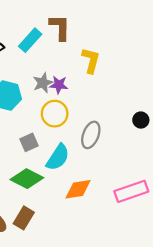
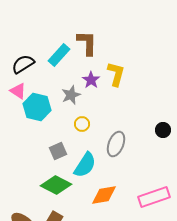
purple star: (59, 85) -> (91, 80), moved, turned 30
yellow circle: (55, 114) -> (82, 124), size x0.6

